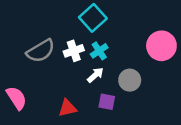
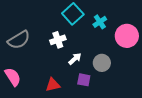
gray semicircle: (41, 51) -> (19, 40), moved
cyan cross: (99, 51) -> (100, 22), moved

